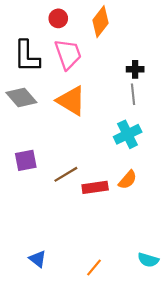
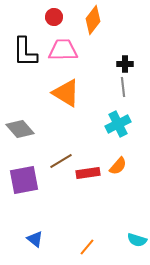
pink trapezoid: (68, 54) -> (63, 50), turned -72
gray diamond: (21, 97) -> (20, 129), moved
purple square: (26, 160) -> (24, 180), moved, size x1.4

